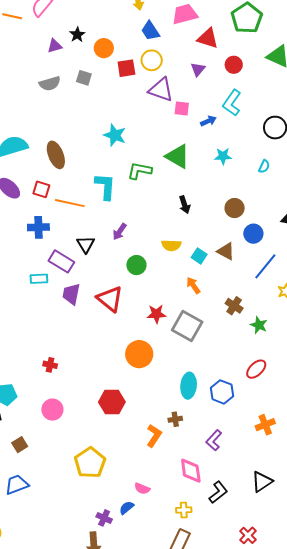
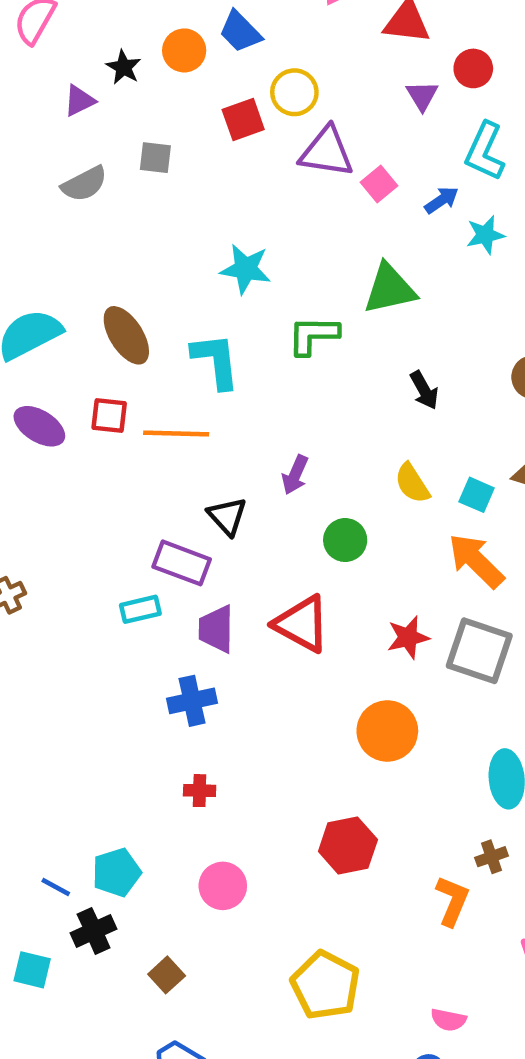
blue trapezoid: (150, 31) -> (240, 32), moved
orange circle: (104, 48) -> (184, 50), moved
purple triangle: (198, 69) -> (422, 96), moved
pink square: (182, 109) -> (379, 184), turned -35
green triangle: (178, 156) -> (390, 289), turned -32
cyan star: (223, 156) -> (485, 235), moved
cyan L-shape: (105, 186) -> (216, 361), moved
blue cross: (38, 227) -> (192, 701), moved
yellow semicircle: (171, 245) -> (412, 483), turned 66
orange arrow: (193, 285) -> (476, 561), size x1.6

